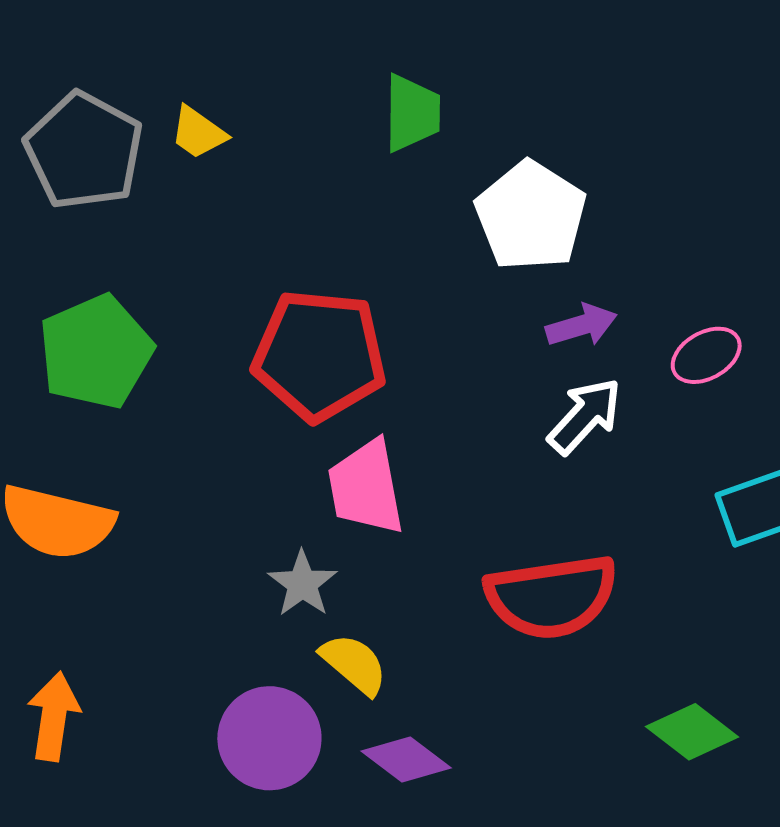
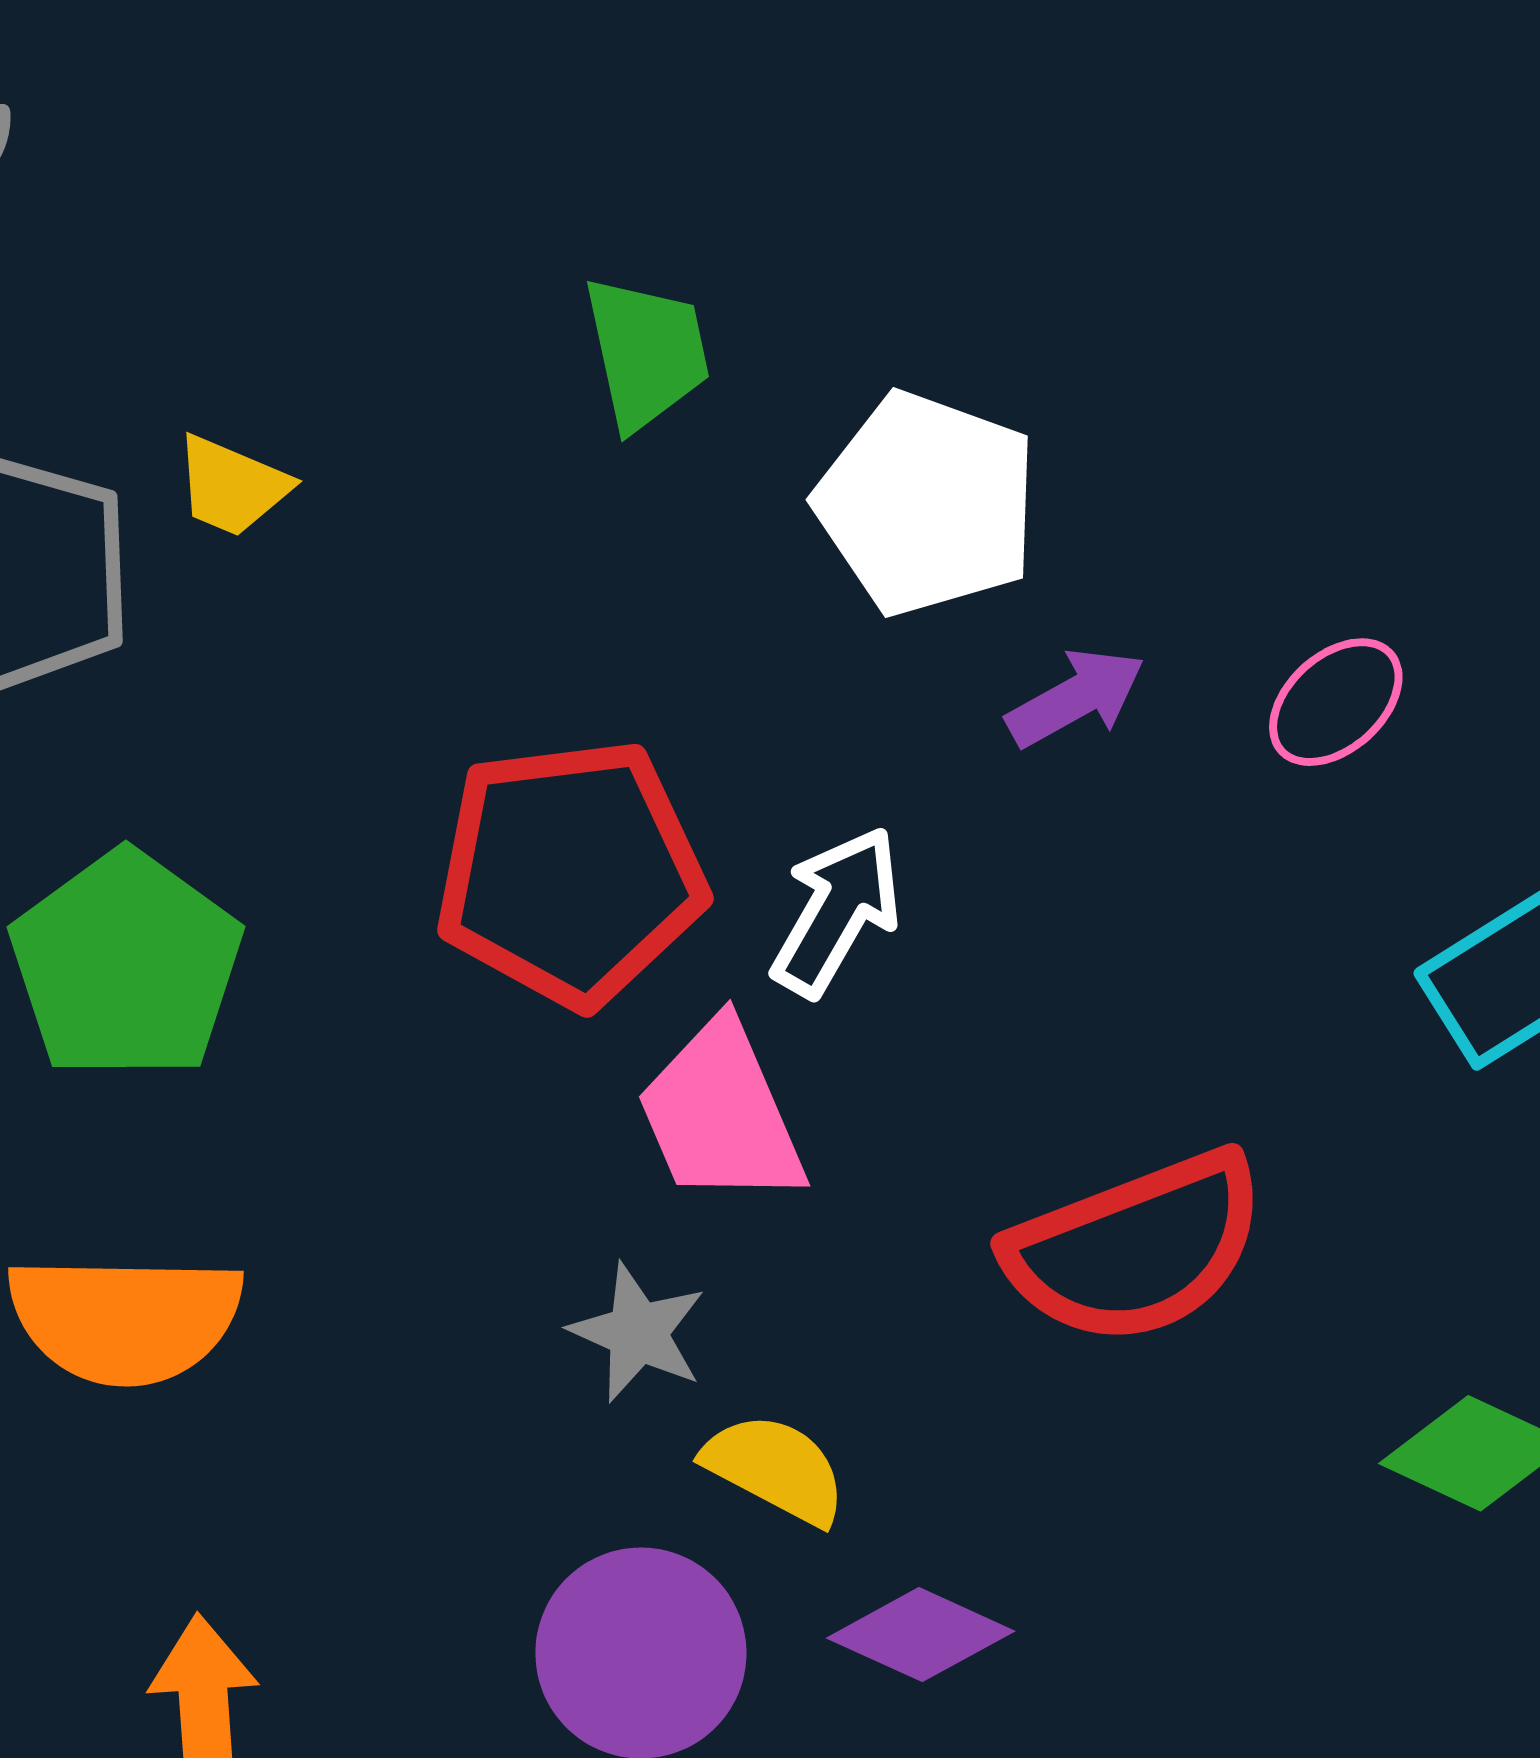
white arrow: (585, 416) -> (837, 911), moved

